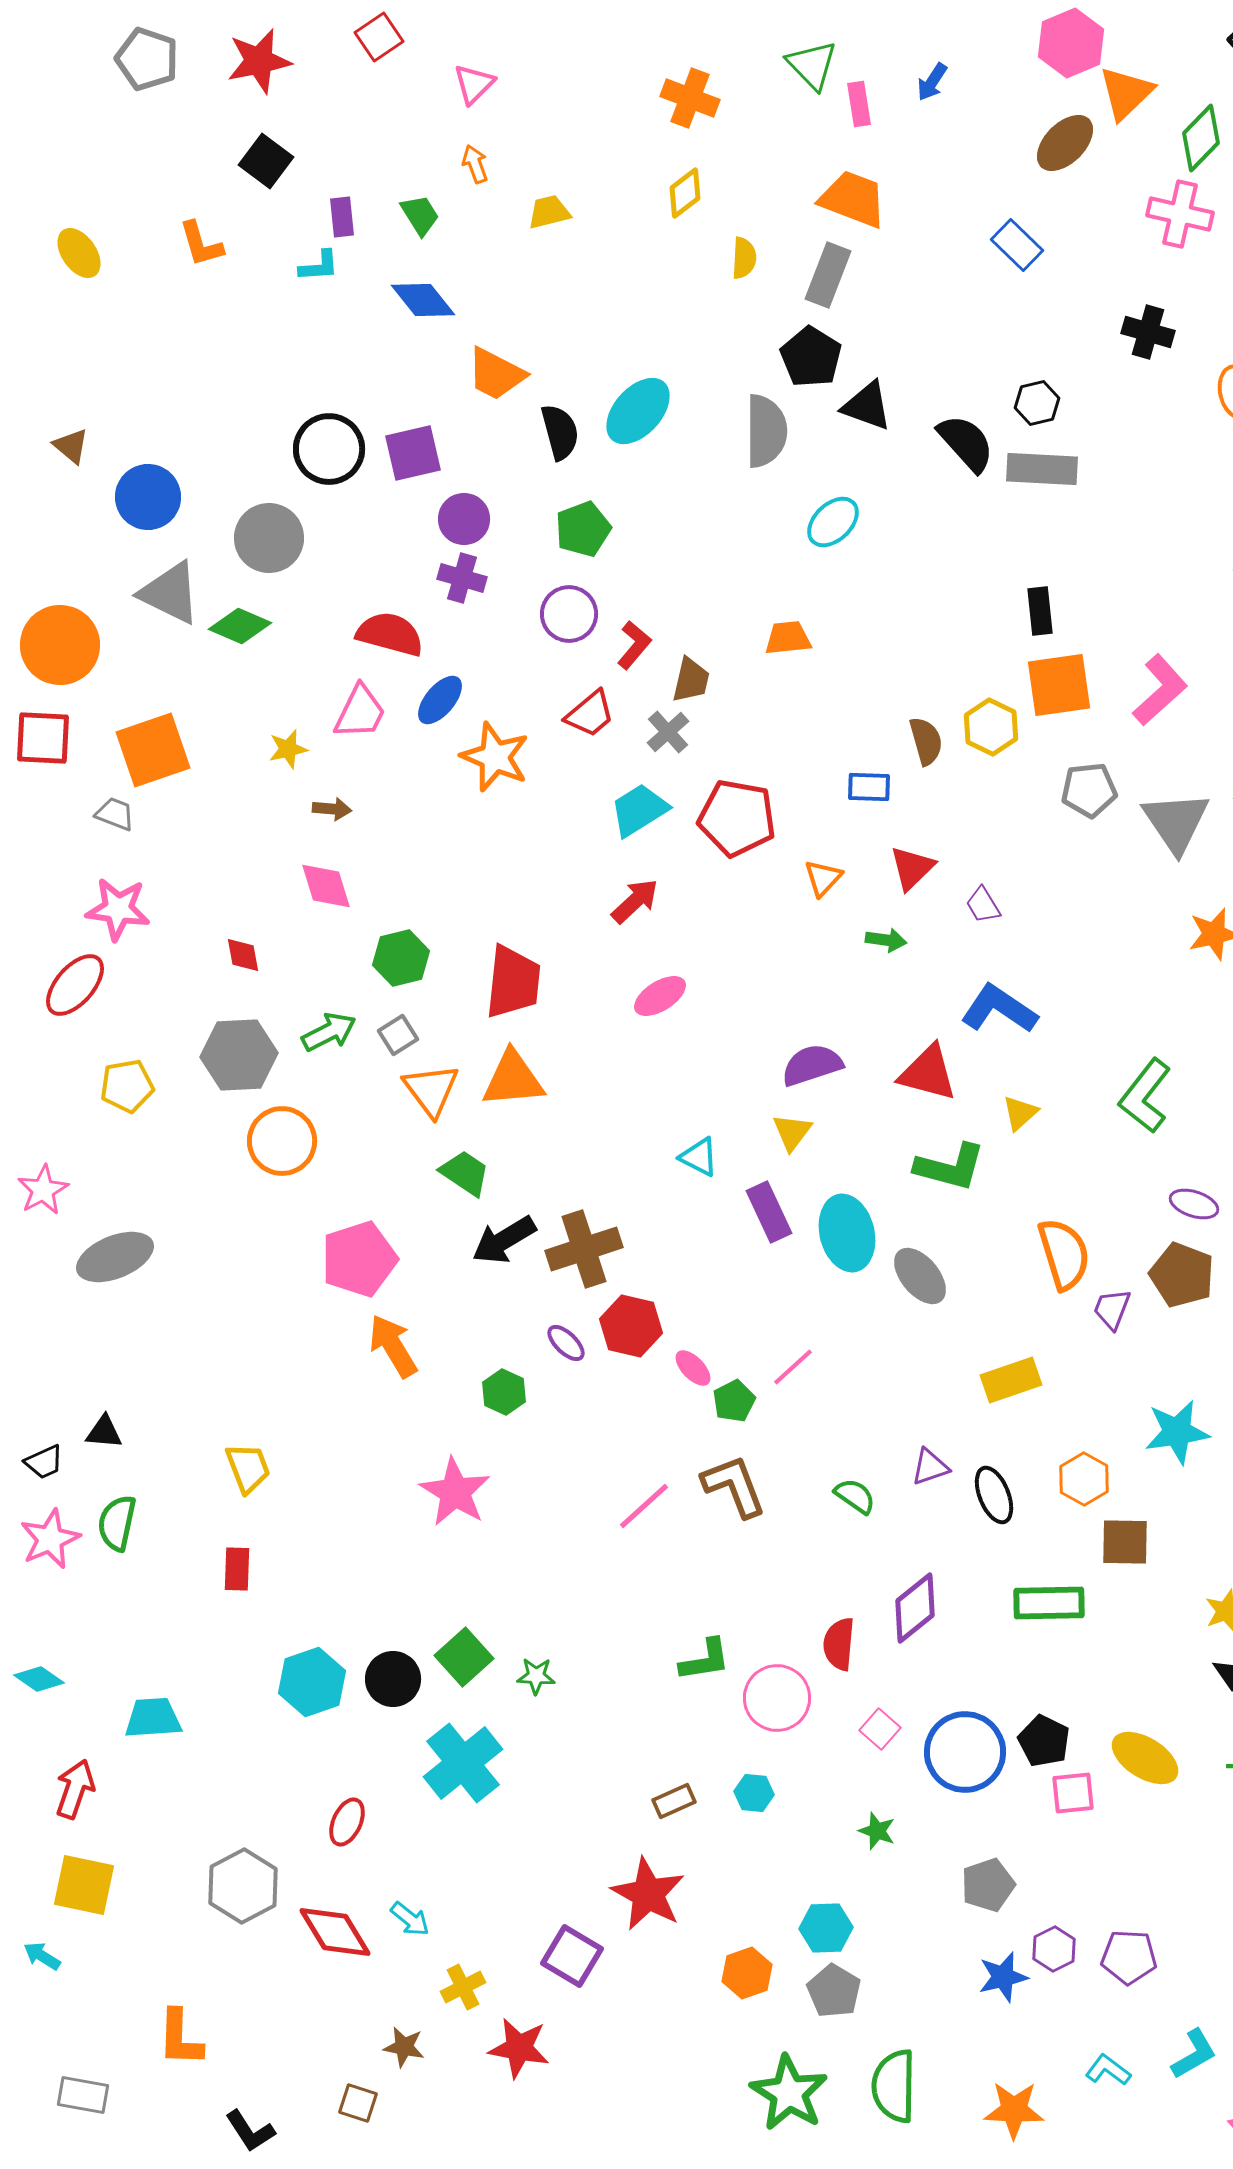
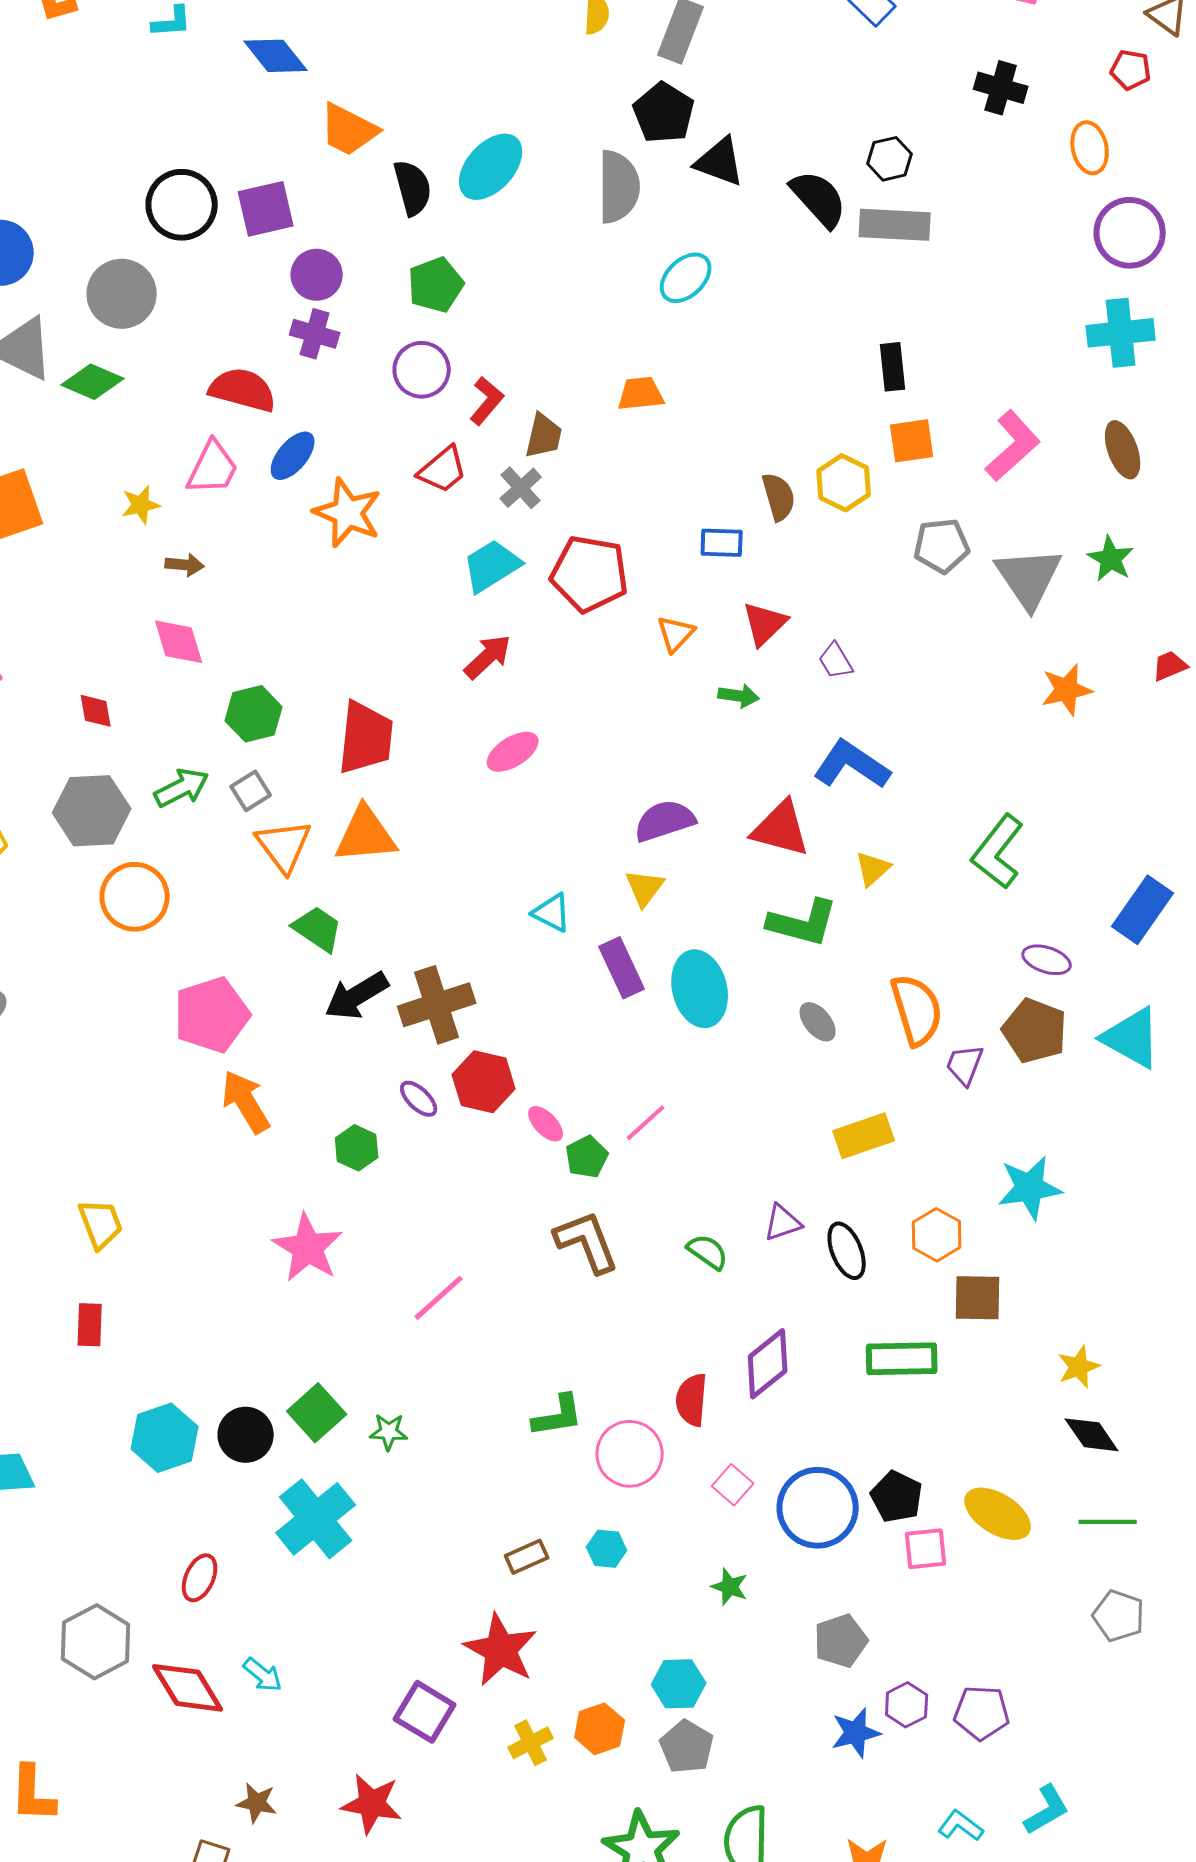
orange square: (1059, 685) -> (912, 441), size x0.7
gray ellipse: (920, 1276) -> (818, 1022), moved, size x0.7
pink line: (644, 1506) -> (439, 1298), moved
yellow cross: (463, 1987) -> (531, 1743), moved

